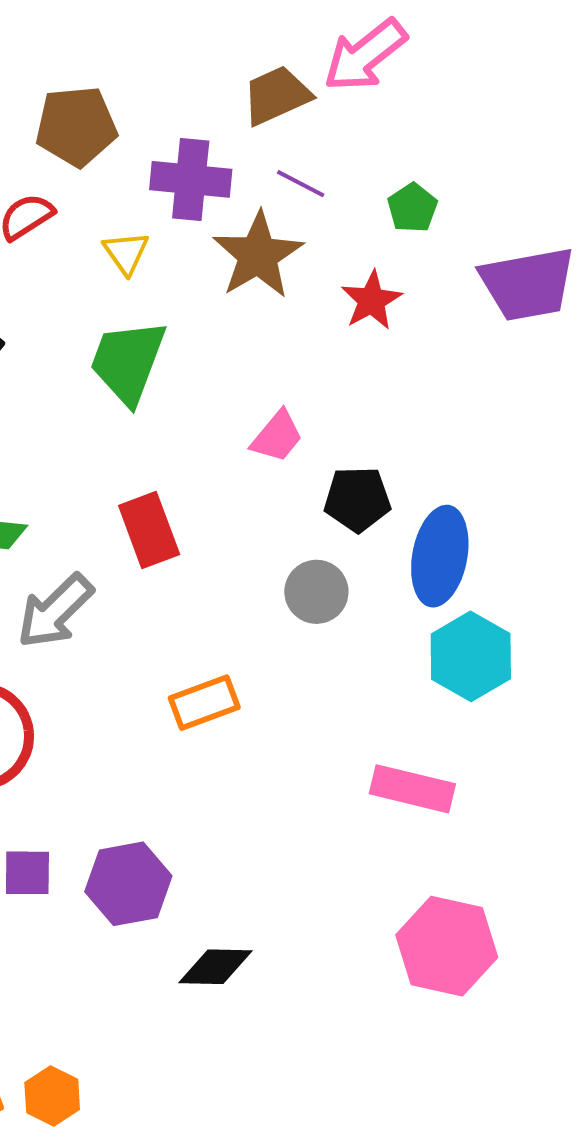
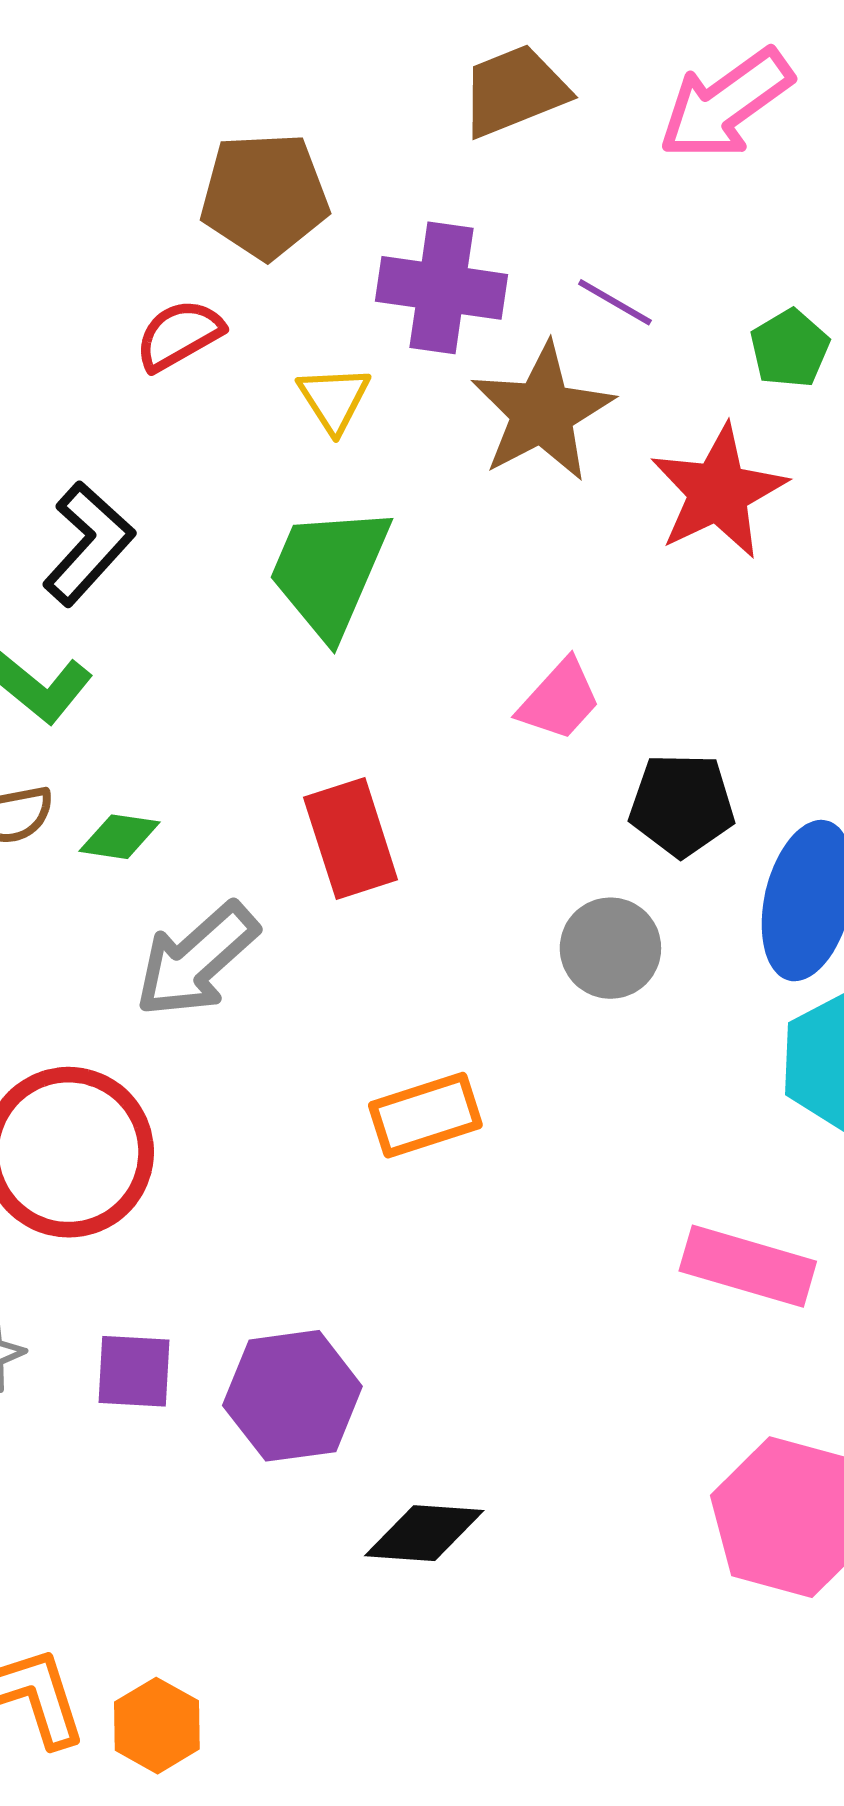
brown trapezoid: (277, 95) -> (514, 91), moved
red star: (371, 300) -> (718, 492), size x1.4

